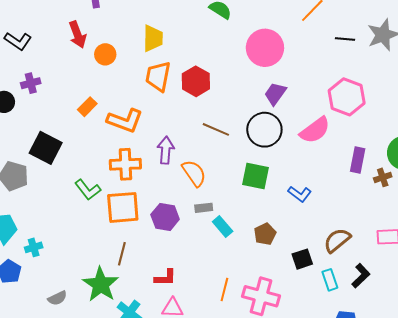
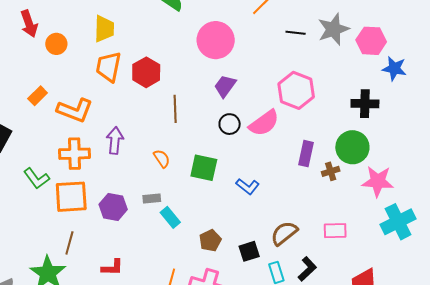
brown line: (216, 129) -> (175, 109), moved, turned 64
black circle: (264, 130) -> (230, 124), moved, size x0.6
orange semicircle: (194, 173) -> (162, 159), moved, size x0.7
brown pentagon: (265, 234) -> (210, 240), moved

